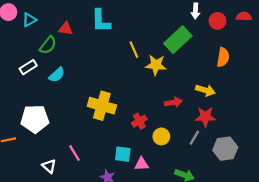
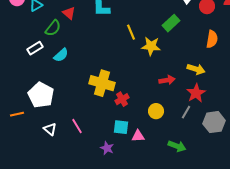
red triangle: (66, 29) -> (69, 13), turned 32
green rectangle: (178, 40) -> (171, 23), size x0.7
red star: (205, 117) -> (196, 93), turned -30
white pentagon: (35, 119) -> (41, 95), turned 30
red cross: (139, 121) -> (122, 99), moved
white triangle: (49, 166) -> (50, 129), moved

